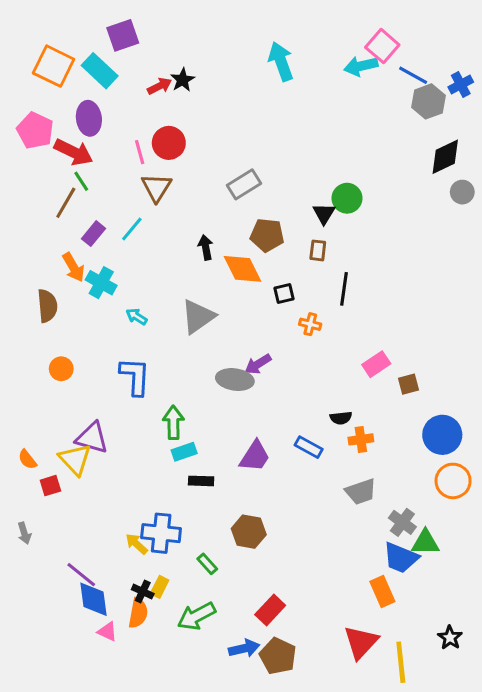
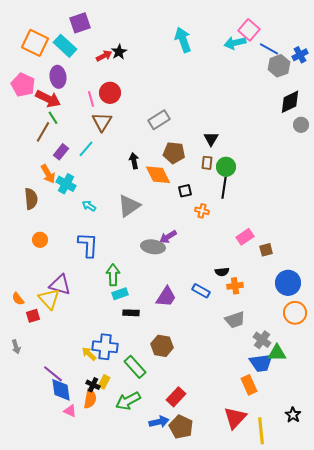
green circle: (347, 198) -> (226, 167), moved
blue trapezoid: (401, 558) -> (261, 363), turned -30
green rectangle: (207, 564) -> (135, 367), size x1.6

